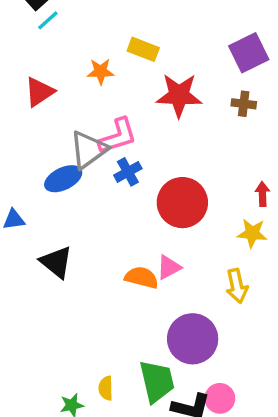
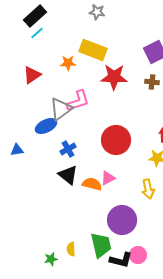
yellow rectangle: (143, 49) -> (93, 50), size x1.5
blue cross: (128, 172) -> (68, 149), moved
black triangle: (56, 262) -> (68, 175), moved

